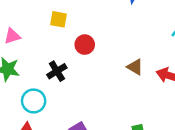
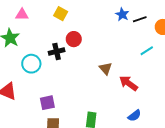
black cross: (57, 71) -> (57, 52), moved
cyan circle: (34, 101) -> (31, 64), moved

